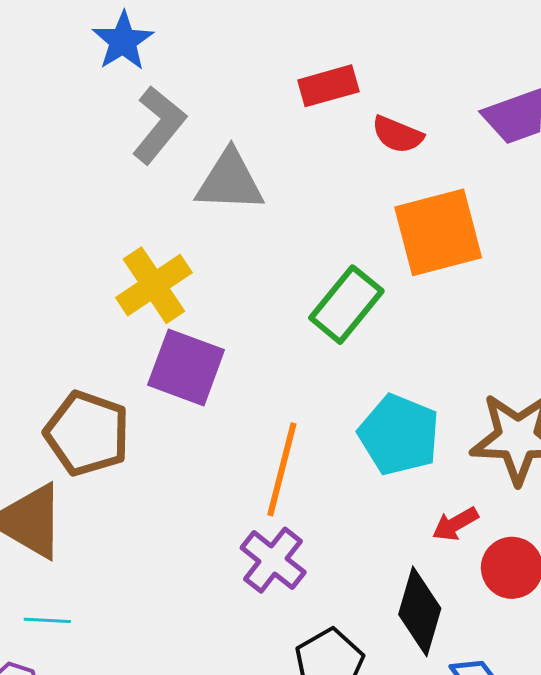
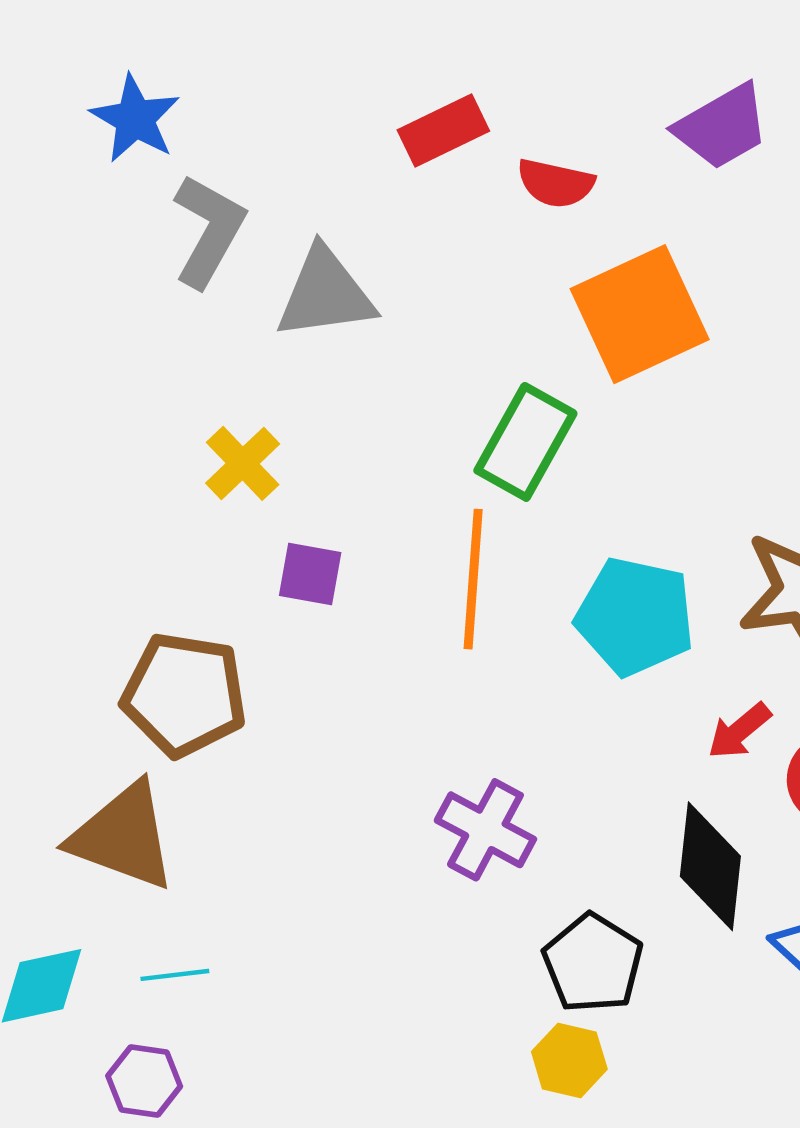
yellow cross: (154, 285) -> (243, 463), size x0.7
purple square: (186, 367) -> (310, 574), size x0.6
orange line: (282, 469) -> (473, 579), moved

